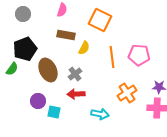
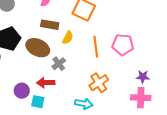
brown ellipse: (48, 70) -> (38, 48), moved, turned -40
orange cross: (127, 93) -> (99, 83), moved
red arrow: (76, 94) -> (46, 83), moved

